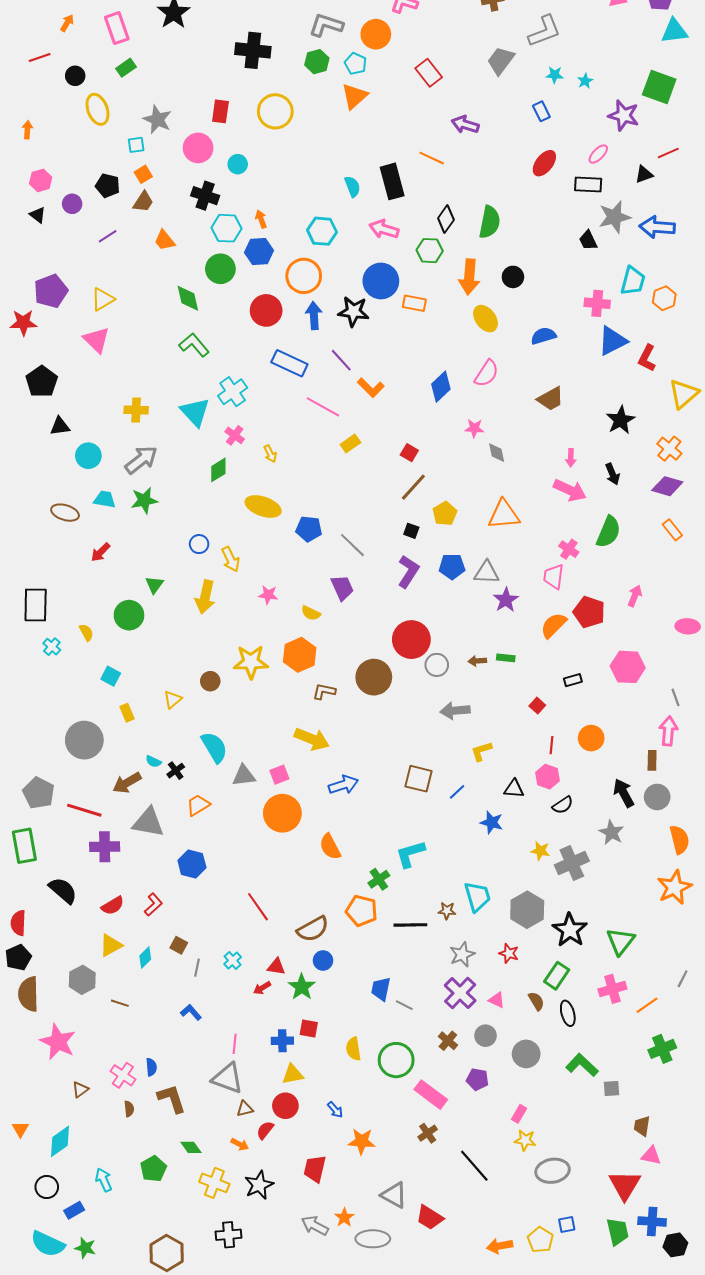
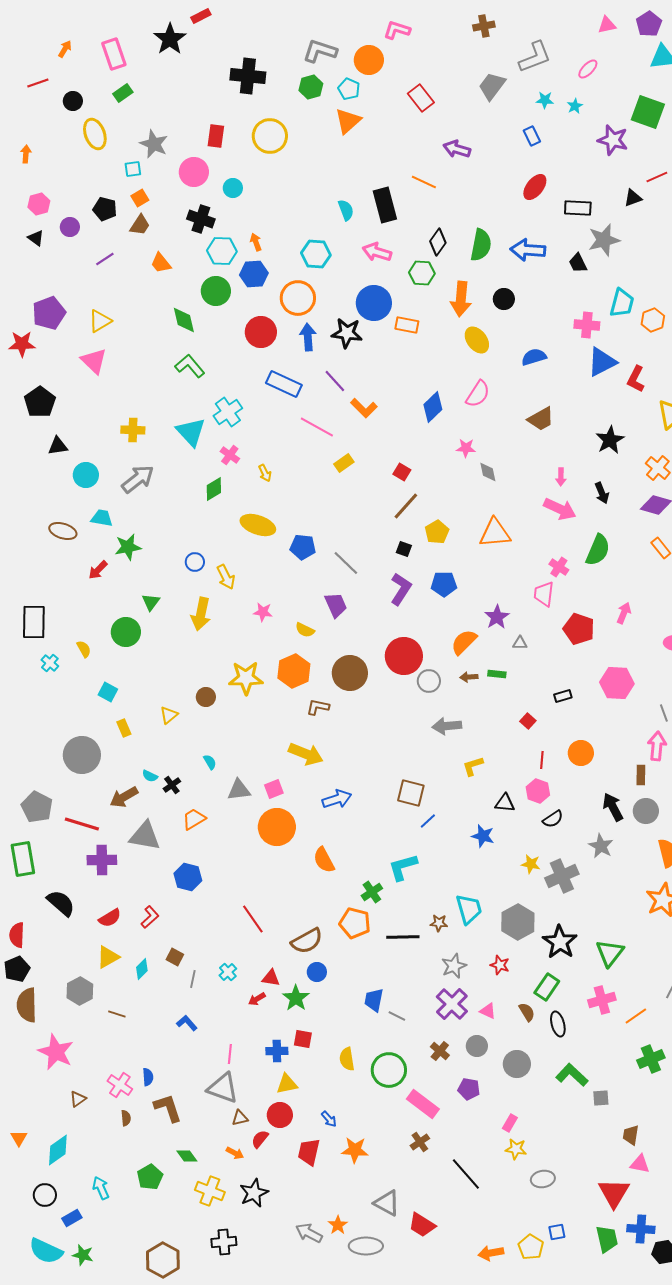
pink ellipse: (598, 154) -> (588, 69), moved
blue arrow: (657, 227) -> (528, 250), moved
green star: (144, 500) -> (128, 547), moved
gray triangle: (487, 572) -> (520, 643), moved, size x0.6
orange semicircle: (554, 625) -> (464, 642), moved
brown circle: (374, 677) -> (350, 673), moved
cyan semicircle: (214, 747) -> (210, 762), size x0.5
blue line: (457, 792) -> (428, 821), moved
red trapezoid: (315, 1169) -> (309, 1152), moved
gray ellipse: (553, 1171) -> (543, 1179), size x0.7

